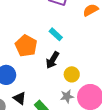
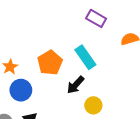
cyan rectangle: (56, 34) -> (85, 57), size x1.5

